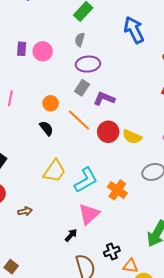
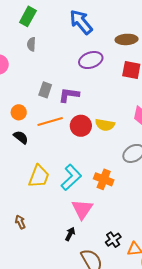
purple ellipse: (88, 64) -> (91, 60), moved
orange line: (79, 120) -> (50, 122), turned -45
brown arrow: (25, 211) -> (20, 222), turned -88

